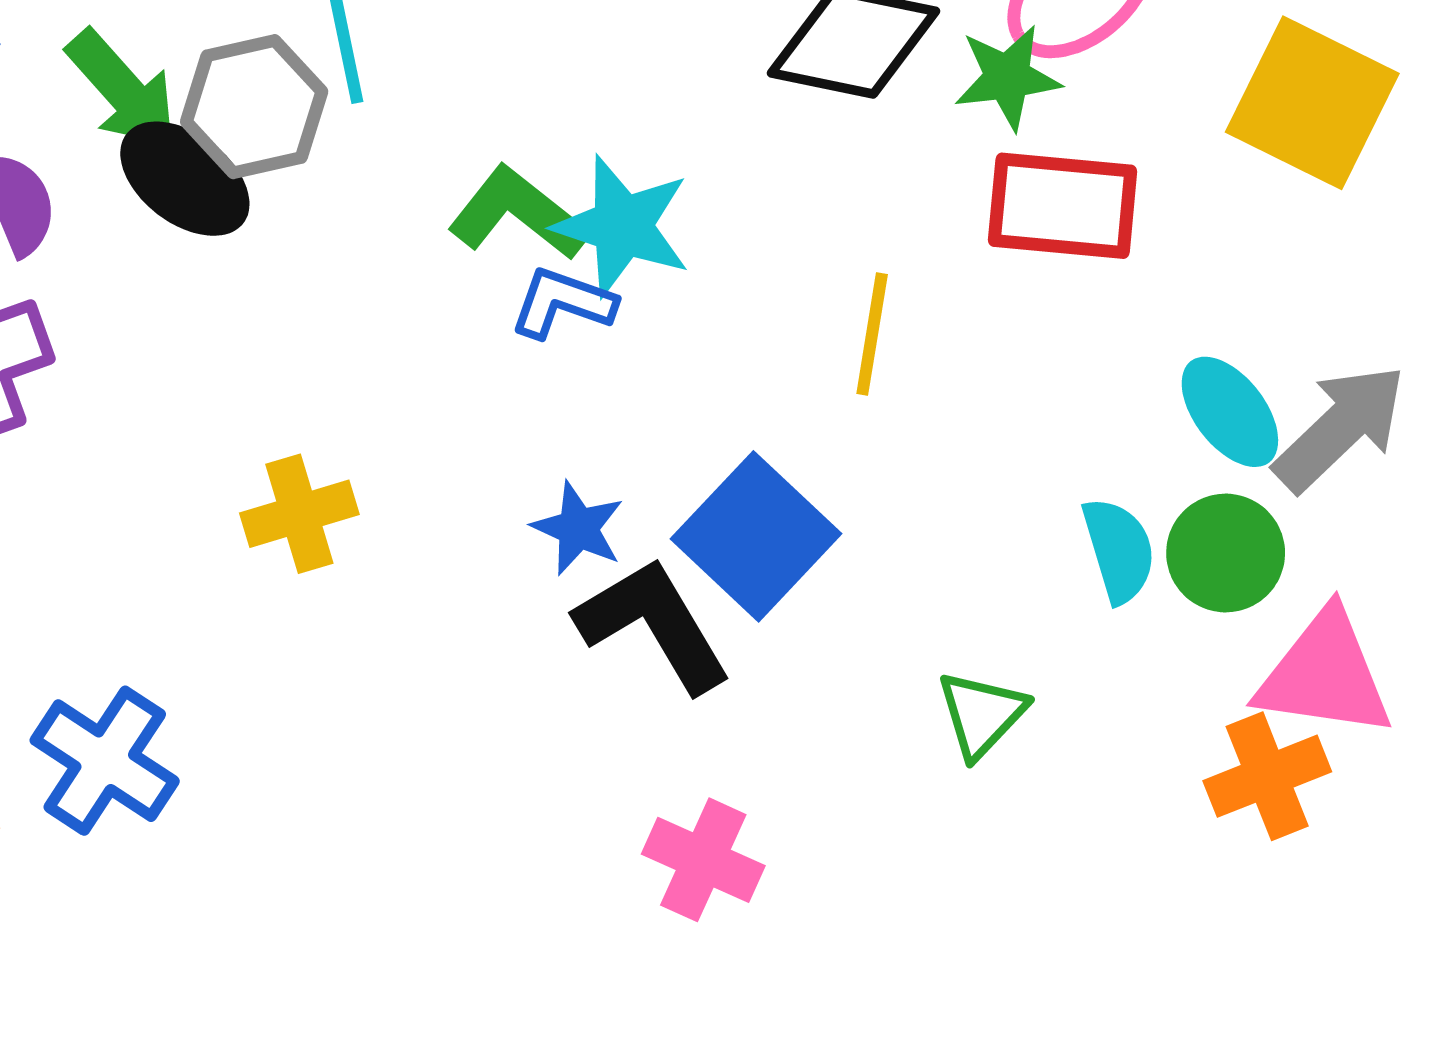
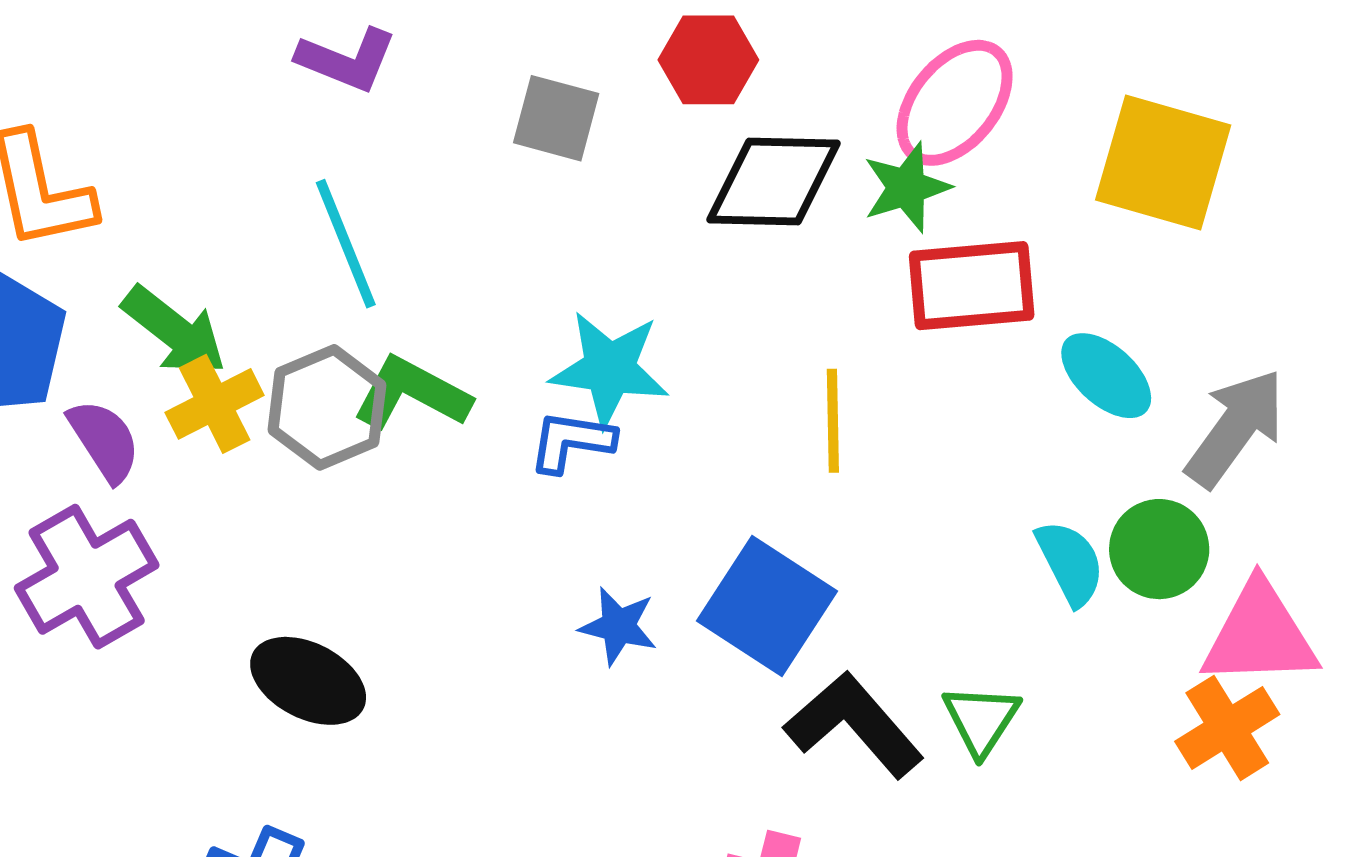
gray hexagon: (254, 107) -> (327, 407), moved
black ellipse: (185, 179) -> (308, 681), moved
green L-shape: (518, 214) -> (412, 393), moved
cyan ellipse: (1230, 412) -> (1106, 376), moved
yellow cross: (299, 514) -> (215, 404), moved
black L-shape: (653, 625) -> (854, 725), moved

